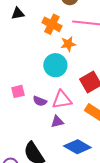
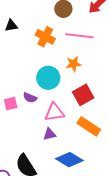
orange star: (68, 44) -> (74, 64), moved
purple semicircle: (40, 101) -> (30, 98), moved

